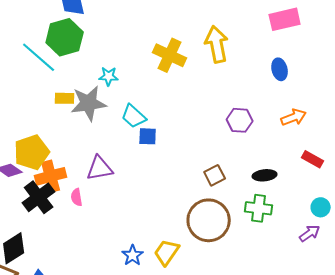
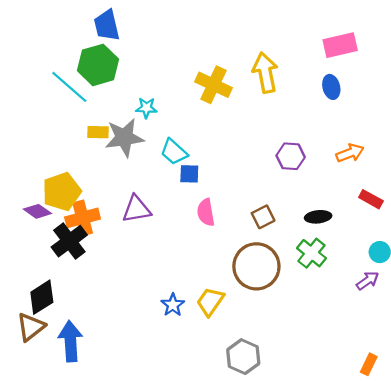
blue ellipse: (280, 69) -> (331, 87), moved
pink semicircle: (77, 197) -> (206, 212), moved, size x1.4
green cross: (259, 208) -> (311, 253), turned 32

